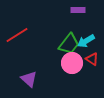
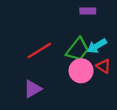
red line: (17, 35) -> (39, 50), moved
purple triangle: (29, 79) -> (33, 89), turned 48

